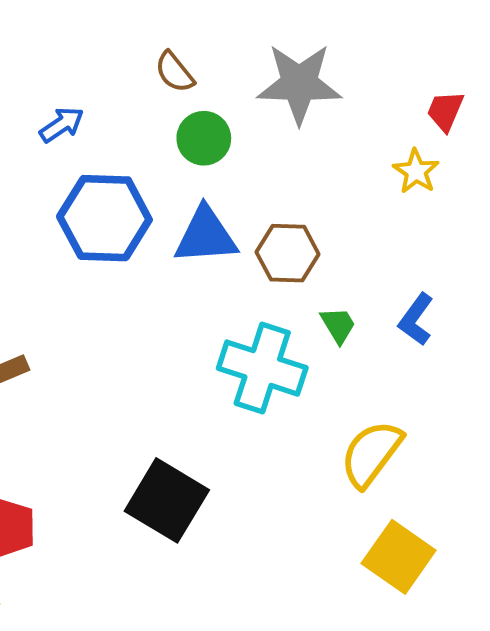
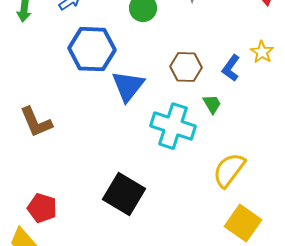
yellow star: (416, 171) -> (262, 52), moved
blue triangle: (206, 236) -> (128, 86), moved, turned -48
blue L-shape: (416, 319) -> (231, 68), moved

